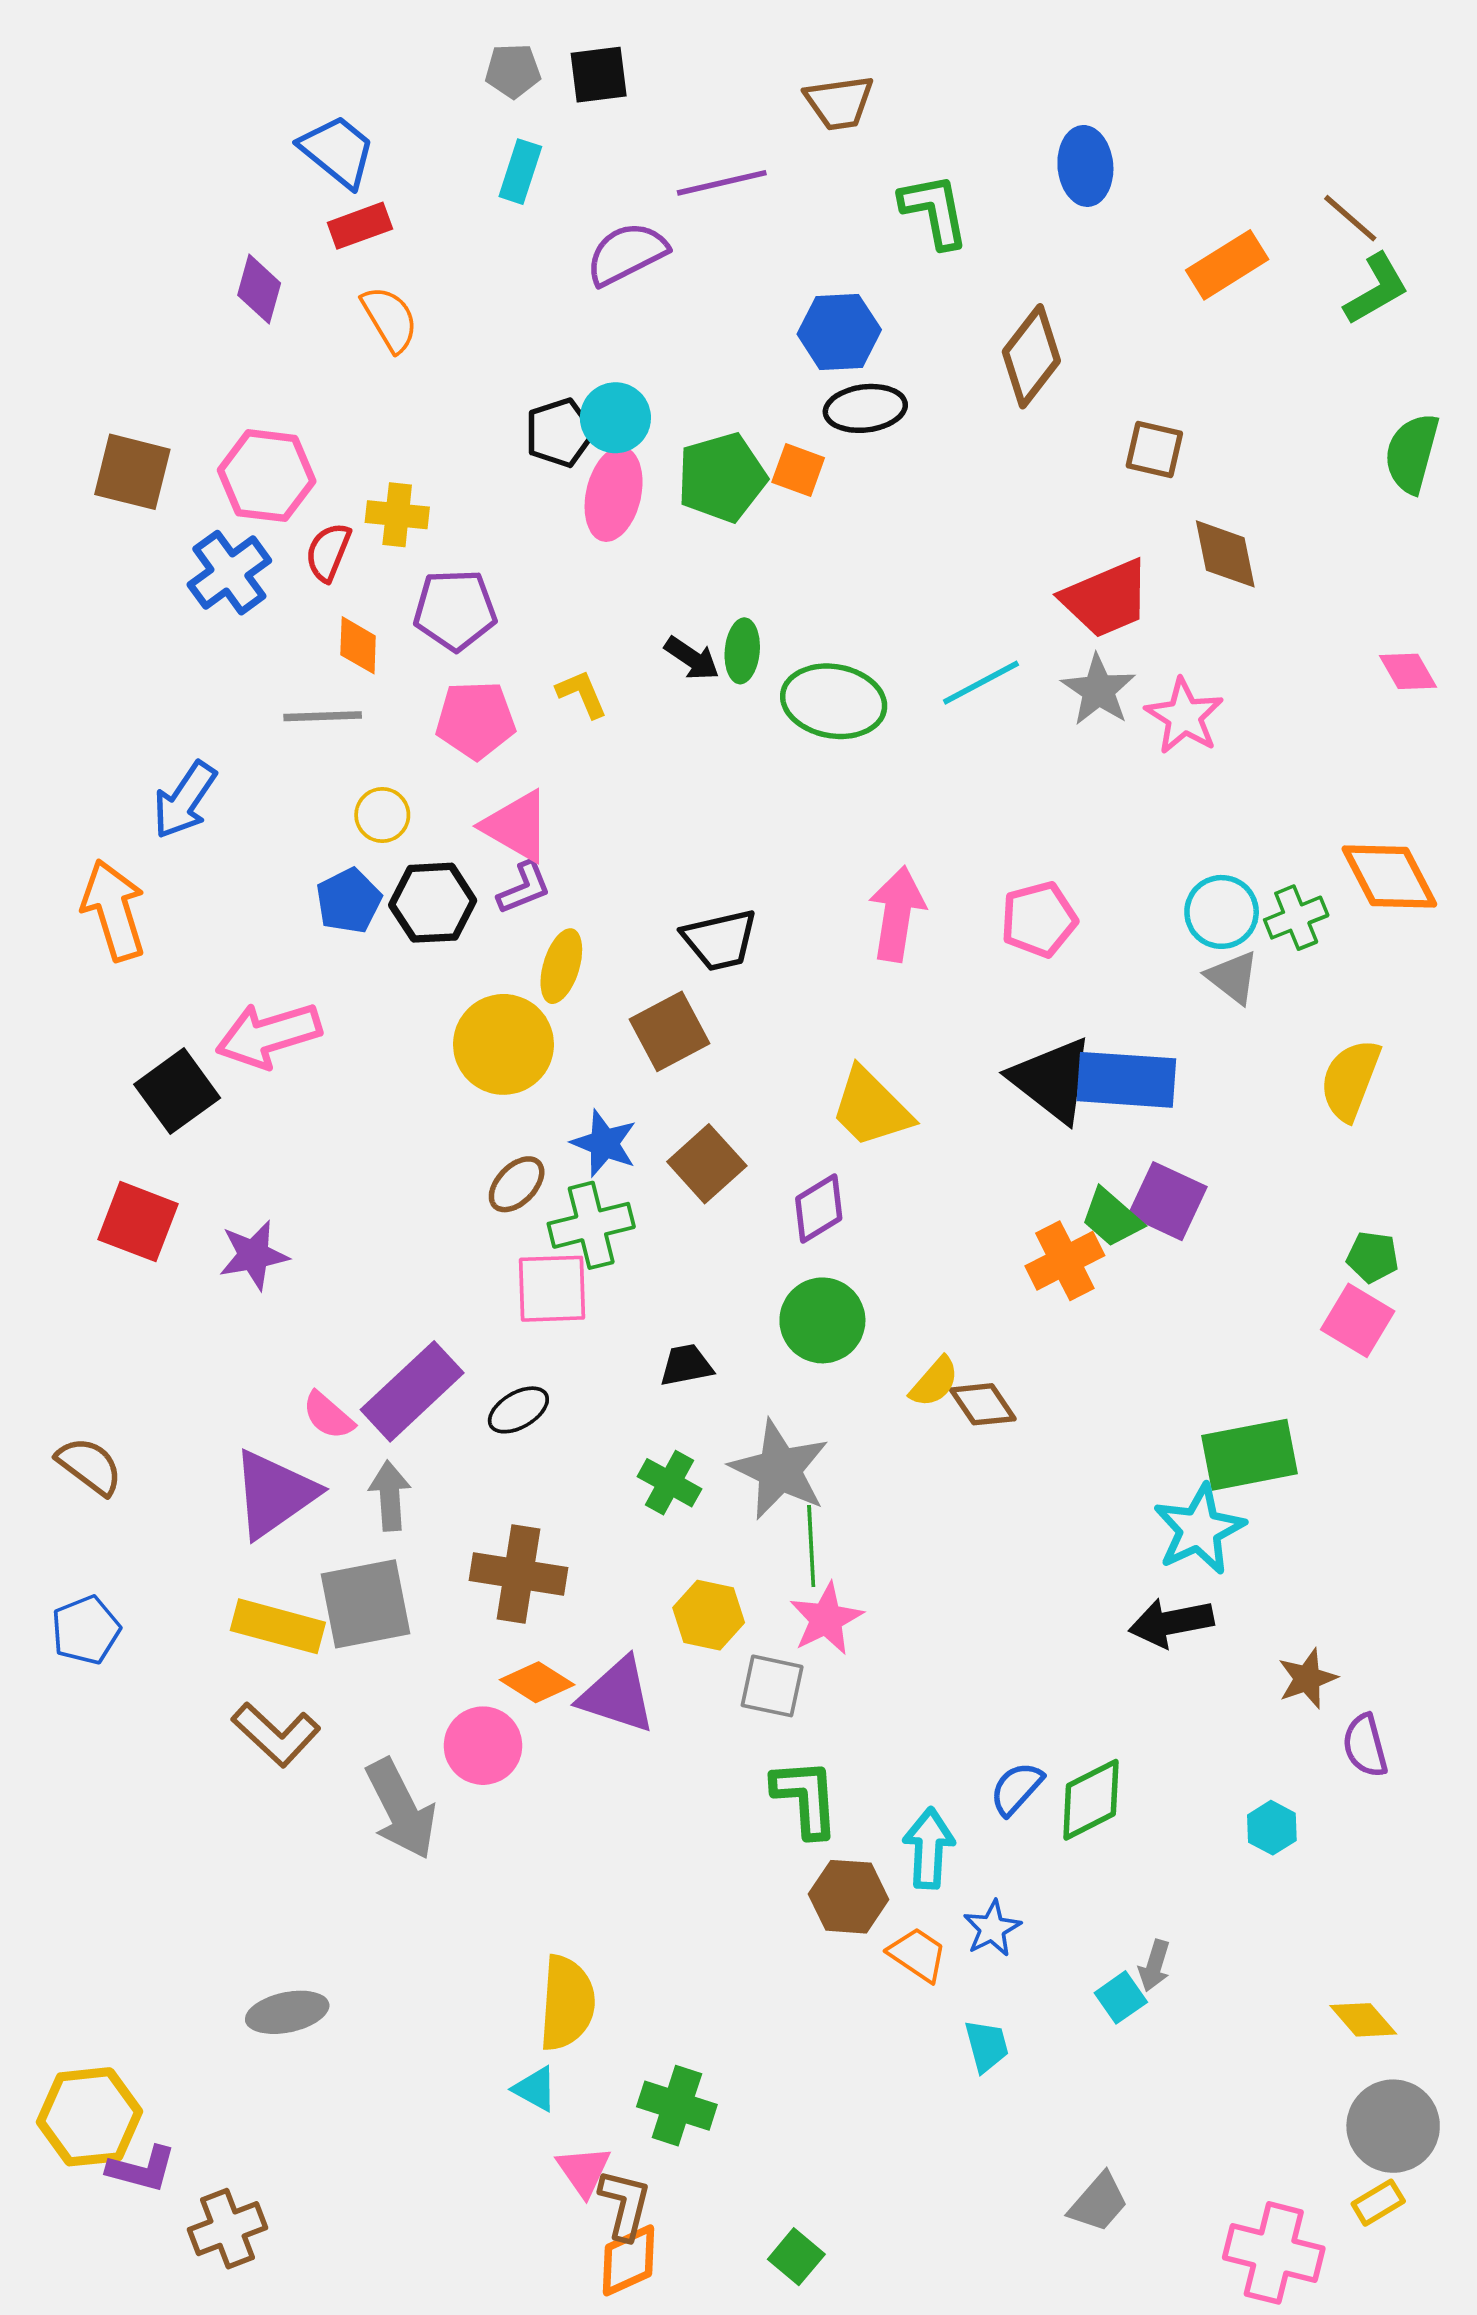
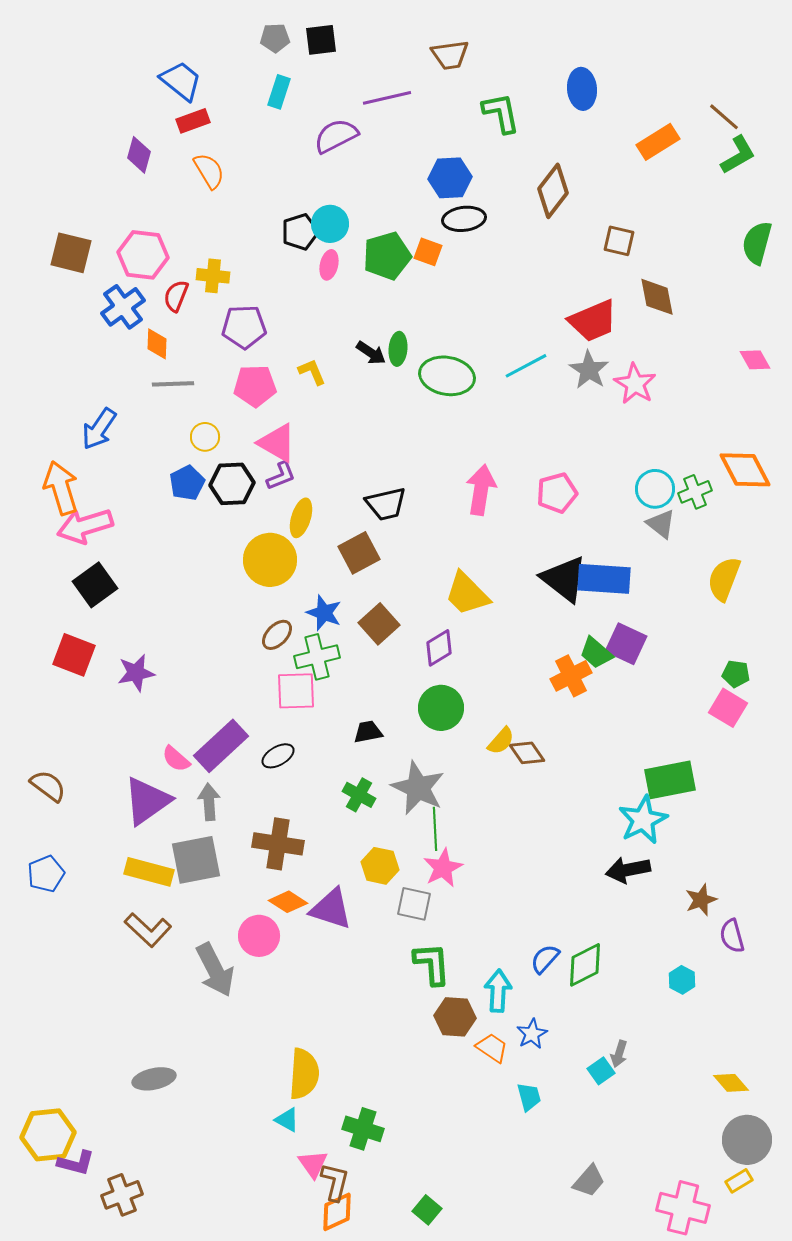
pink ellipse: (614, 494) -> (329, 265), size x0.6
orange diamond: (358, 645) -> (157, 344), moved
pink arrow: (269, 1035) -> (85, 526), moved

